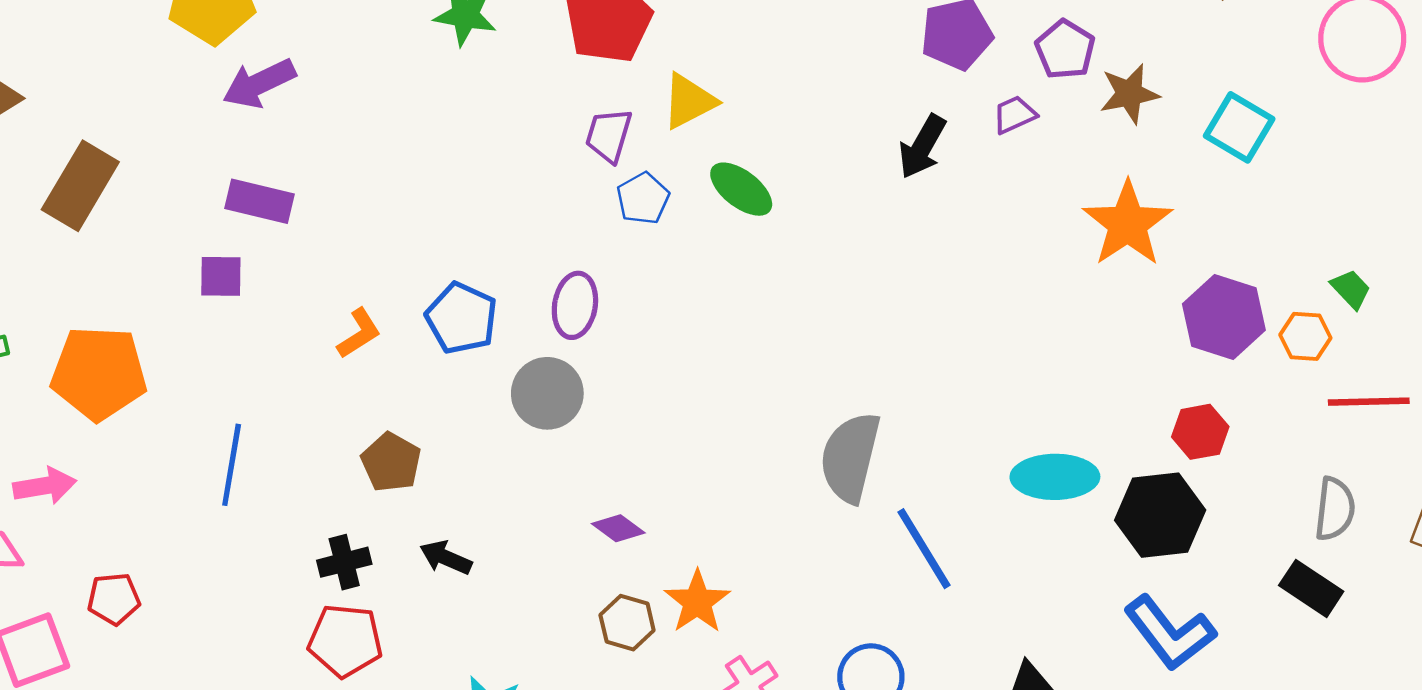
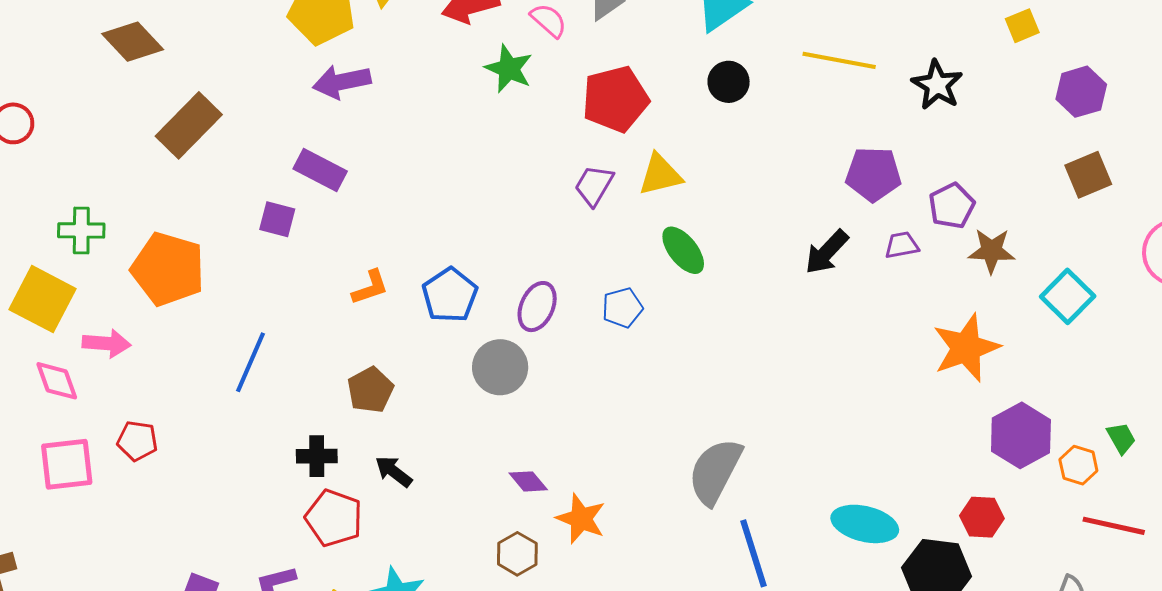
blue pentagon: (643, 198) -> (622, 308), moved
orange star: (697, 602) -> (581, 519), moved, turned -30
red pentagon: (345, 641) -> (334, 518), moved

